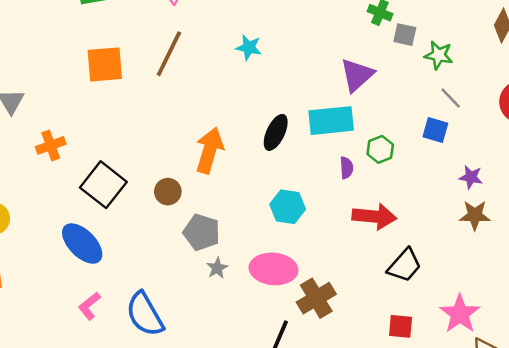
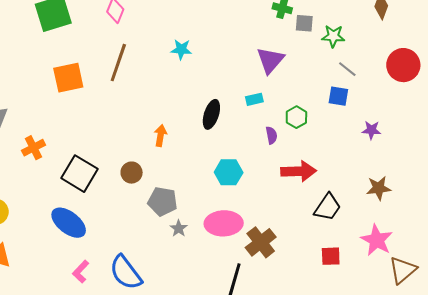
cyan rectangle: (331, 121) -> (254, 99), size x0.5
orange arrow: (209, 150) -> (160, 135), size x0.6
brown star: (475, 215) -> (379, 188), moved

